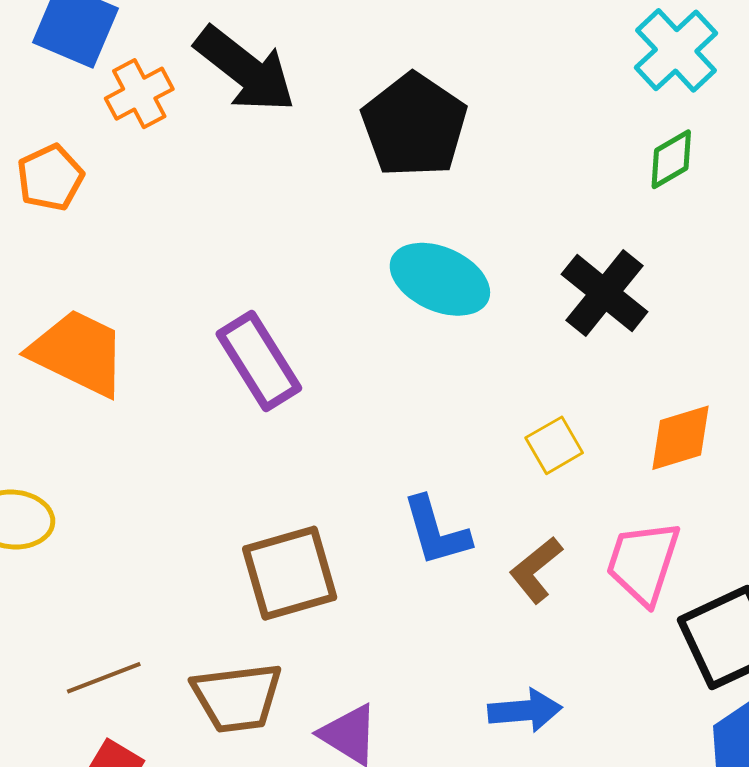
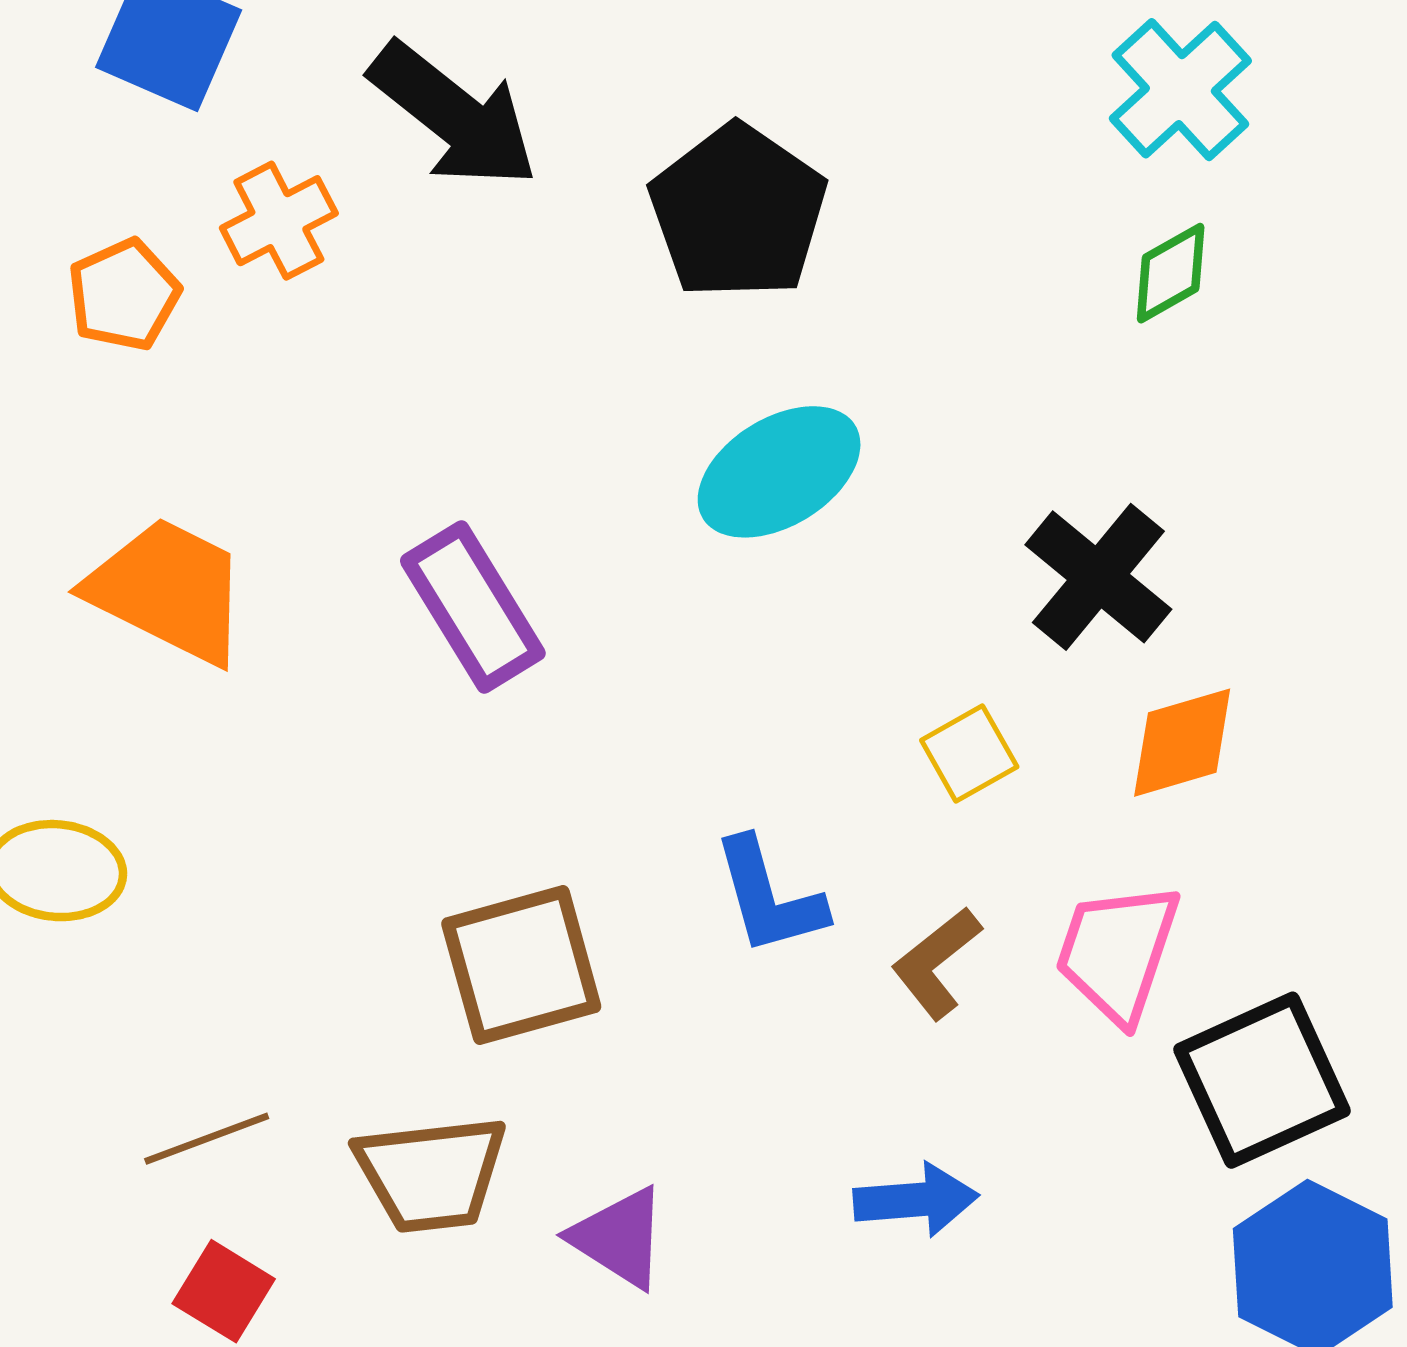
orange cross: (139, 94) -> (279, 221), moved
cyan ellipse: (440, 279) -> (779, 472), turned -56
black cross: (605, 293) -> (1098, 577), moved

